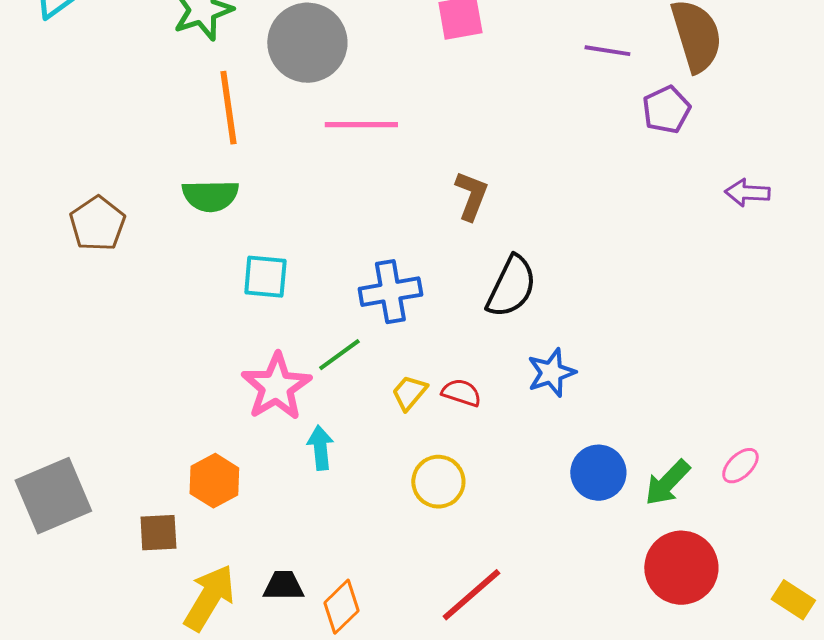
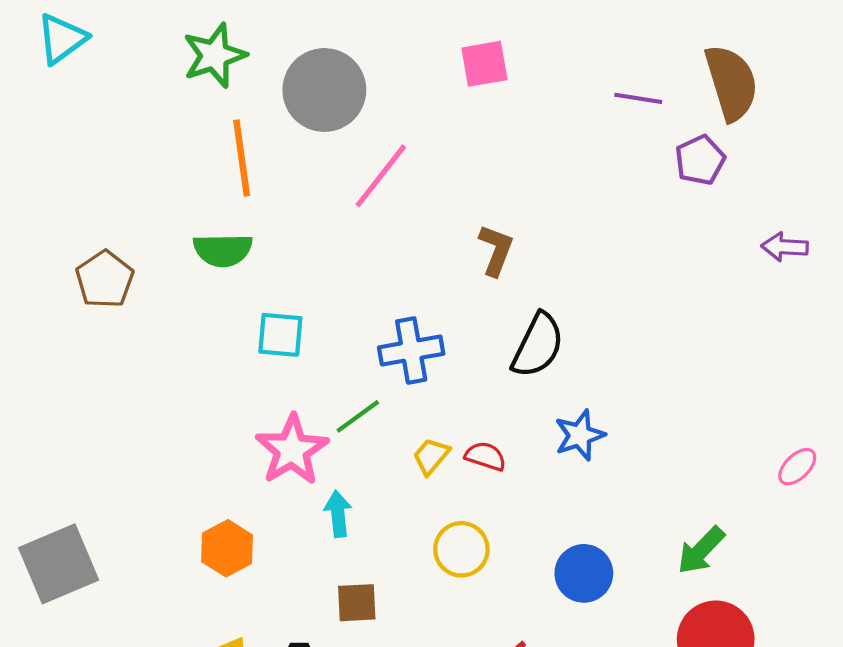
pink line: (361, 125) -> (381, 176), turned -52
pink ellipse: (740, 466) -> (797, 467), moved
blue circle: (598, 473) -> (584, 573), moved
brown square: (158, 533) -> (357, 603), moved

